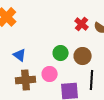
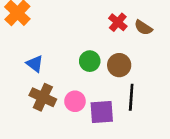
pink circle: (50, 74) -> (75, 101), moved
brown cross: (26, 80) -> (43, 97), turned 30

